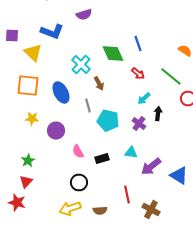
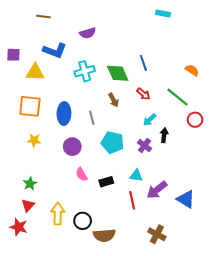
yellow triangle: (33, 52) -> (35, 72), turned -42
cyan cross: (81, 64) -> (85, 71), moved, turned 30
brown arrow: (99, 84) -> (114, 100), moved
blue ellipse: (61, 92) -> (64, 114), turned 30
gray line: (88, 106) -> (92, 118), moved
purple circle: (56, 130) -> (72, 147), moved
black circle: (79, 182) -> (83, 221), moved
red line: (127, 194) -> (132, 200), moved
yellow arrow: (70, 208) -> (58, 214), moved, turned 110
brown semicircle: (100, 210) -> (104, 235), size x1.5

